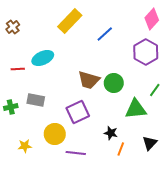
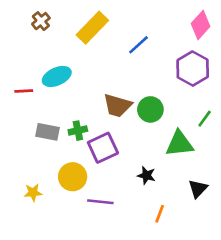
brown cross: (13, 27) -> (41, 21), moved
green cross: (11, 107) -> (78, 131), moved
orange line: (121, 149) -> (160, 214), moved

